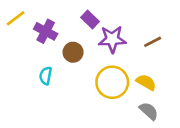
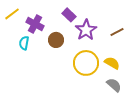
purple star: (112, 39) -> (86, 30), turned -30
cyan semicircle: (46, 76) -> (24, 43), moved

